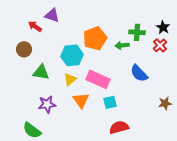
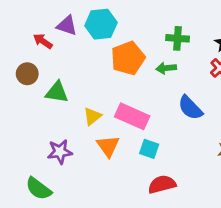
green cross: (137, 32) -> (178, 38), moved
cyan hexagon: (72, 55) -> (101, 24), moved
green triangle: (41, 72) -> (57, 92), moved
cyan square: (110, 102) -> (149, 149), turned 32

